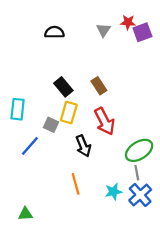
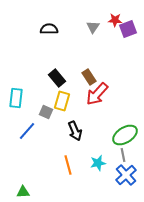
red arrow: (105, 121) -> (97, 94), moved, turned 70
cyan star: (113, 192) -> (98, 163), moved

